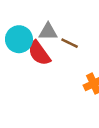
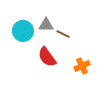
red semicircle: (39, 53) -> (47, 57), moved

